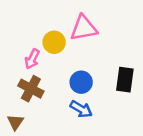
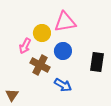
blue circle: (81, 82) -> (63, 51), moved
brown cross: (31, 89) -> (40, 65), moved

